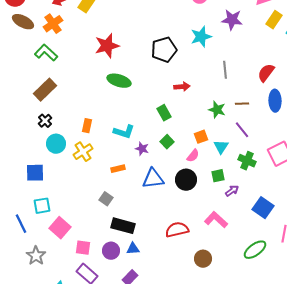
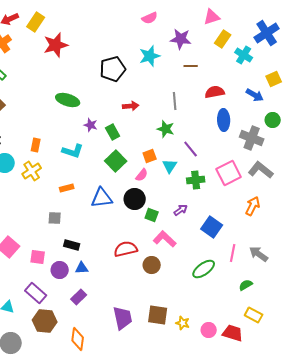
red star: (107, 46) -> (56, 45), moved
gray line: (225, 70) -> (175, 101), moved
red semicircle: (266, 73) -> (215, 92), turned 42
brown line: (242, 104) -> (191, 66), moved
green square: (167, 142) -> (116, 161), size x1.5
purple star: (142, 149) -> (91, 125), moved
green cross: (247, 161) -> (196, 180), turned -30
green square: (218, 176) -> (152, 215), moved, turned 32
gray square: (106, 199) -> (55, 218), turned -32
black rectangle: (123, 226) -> (72, 245), size x0.7
pink square: (83, 248) -> (38, 257), moved
brown circle: (203, 259) -> (152, 265), moved

